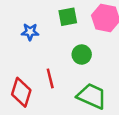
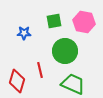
green circle: (82, 55) -> (65, 51), size x1.6

